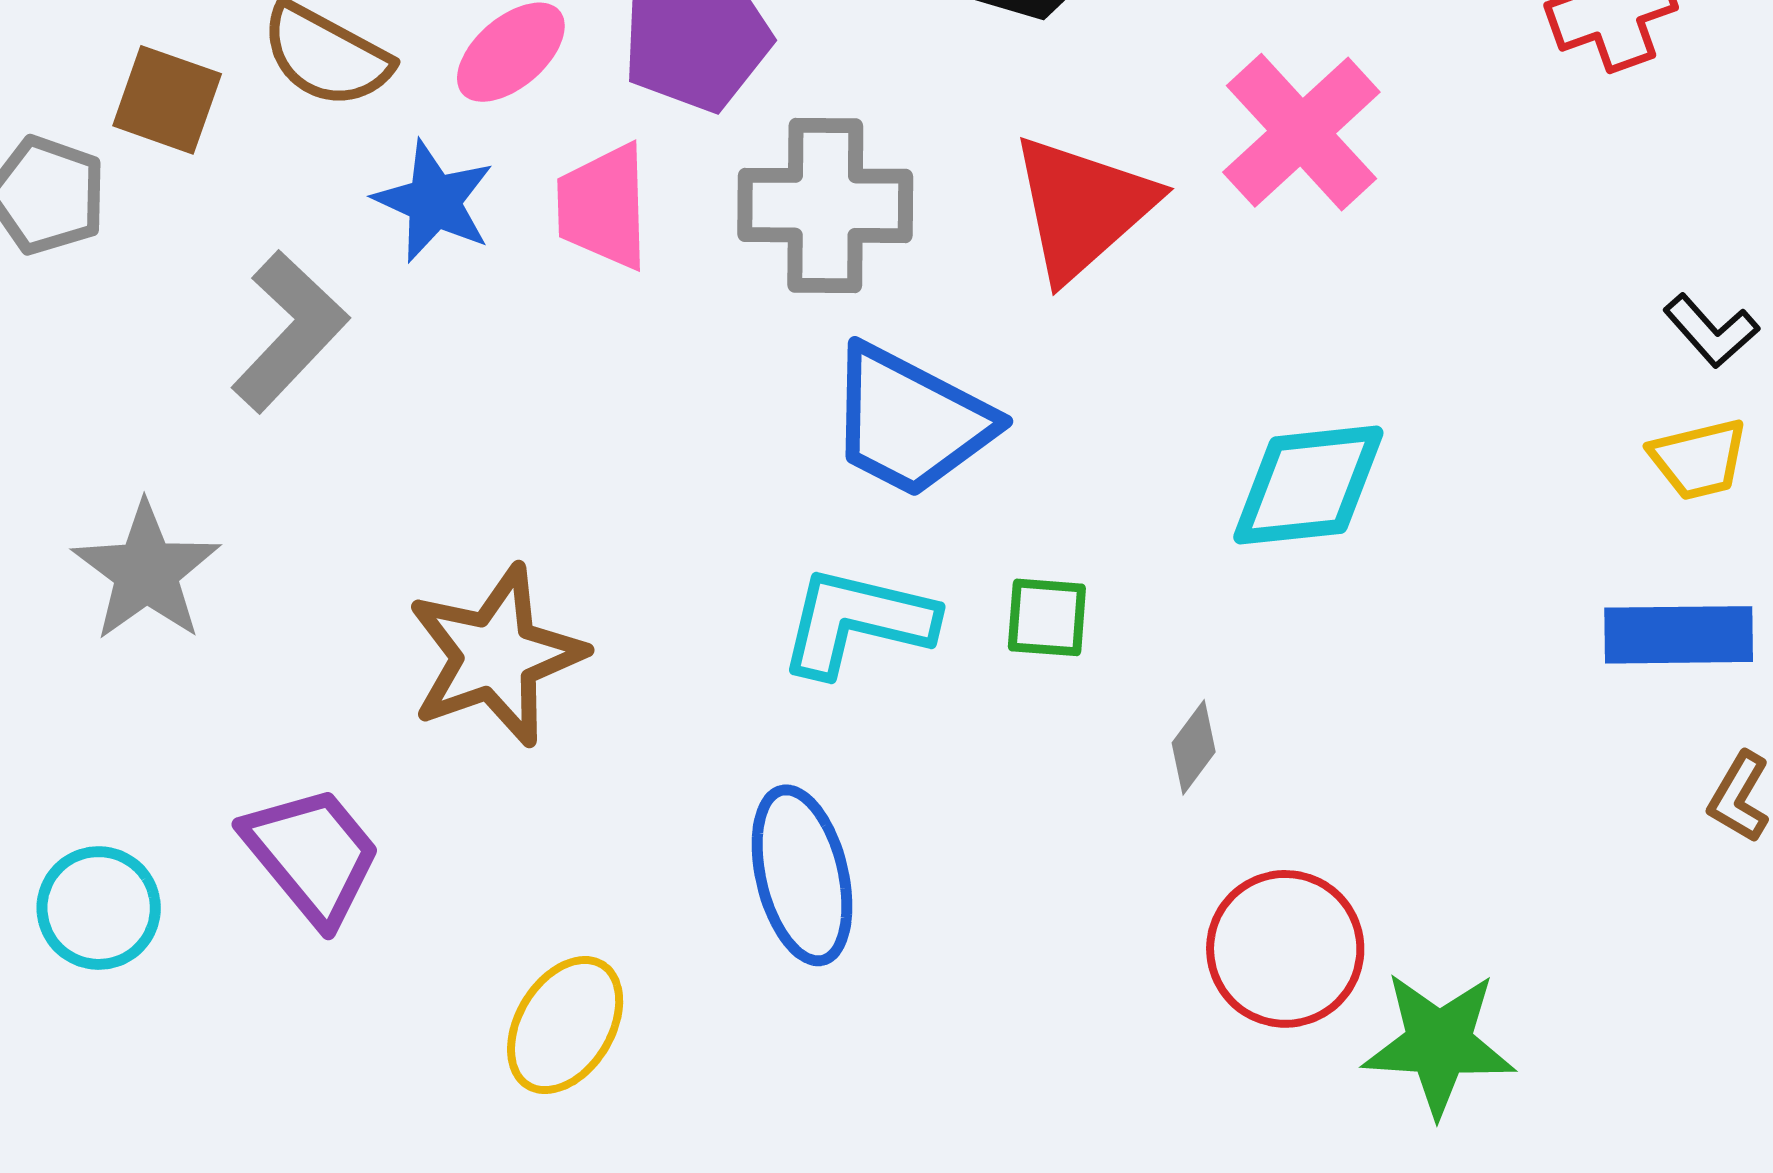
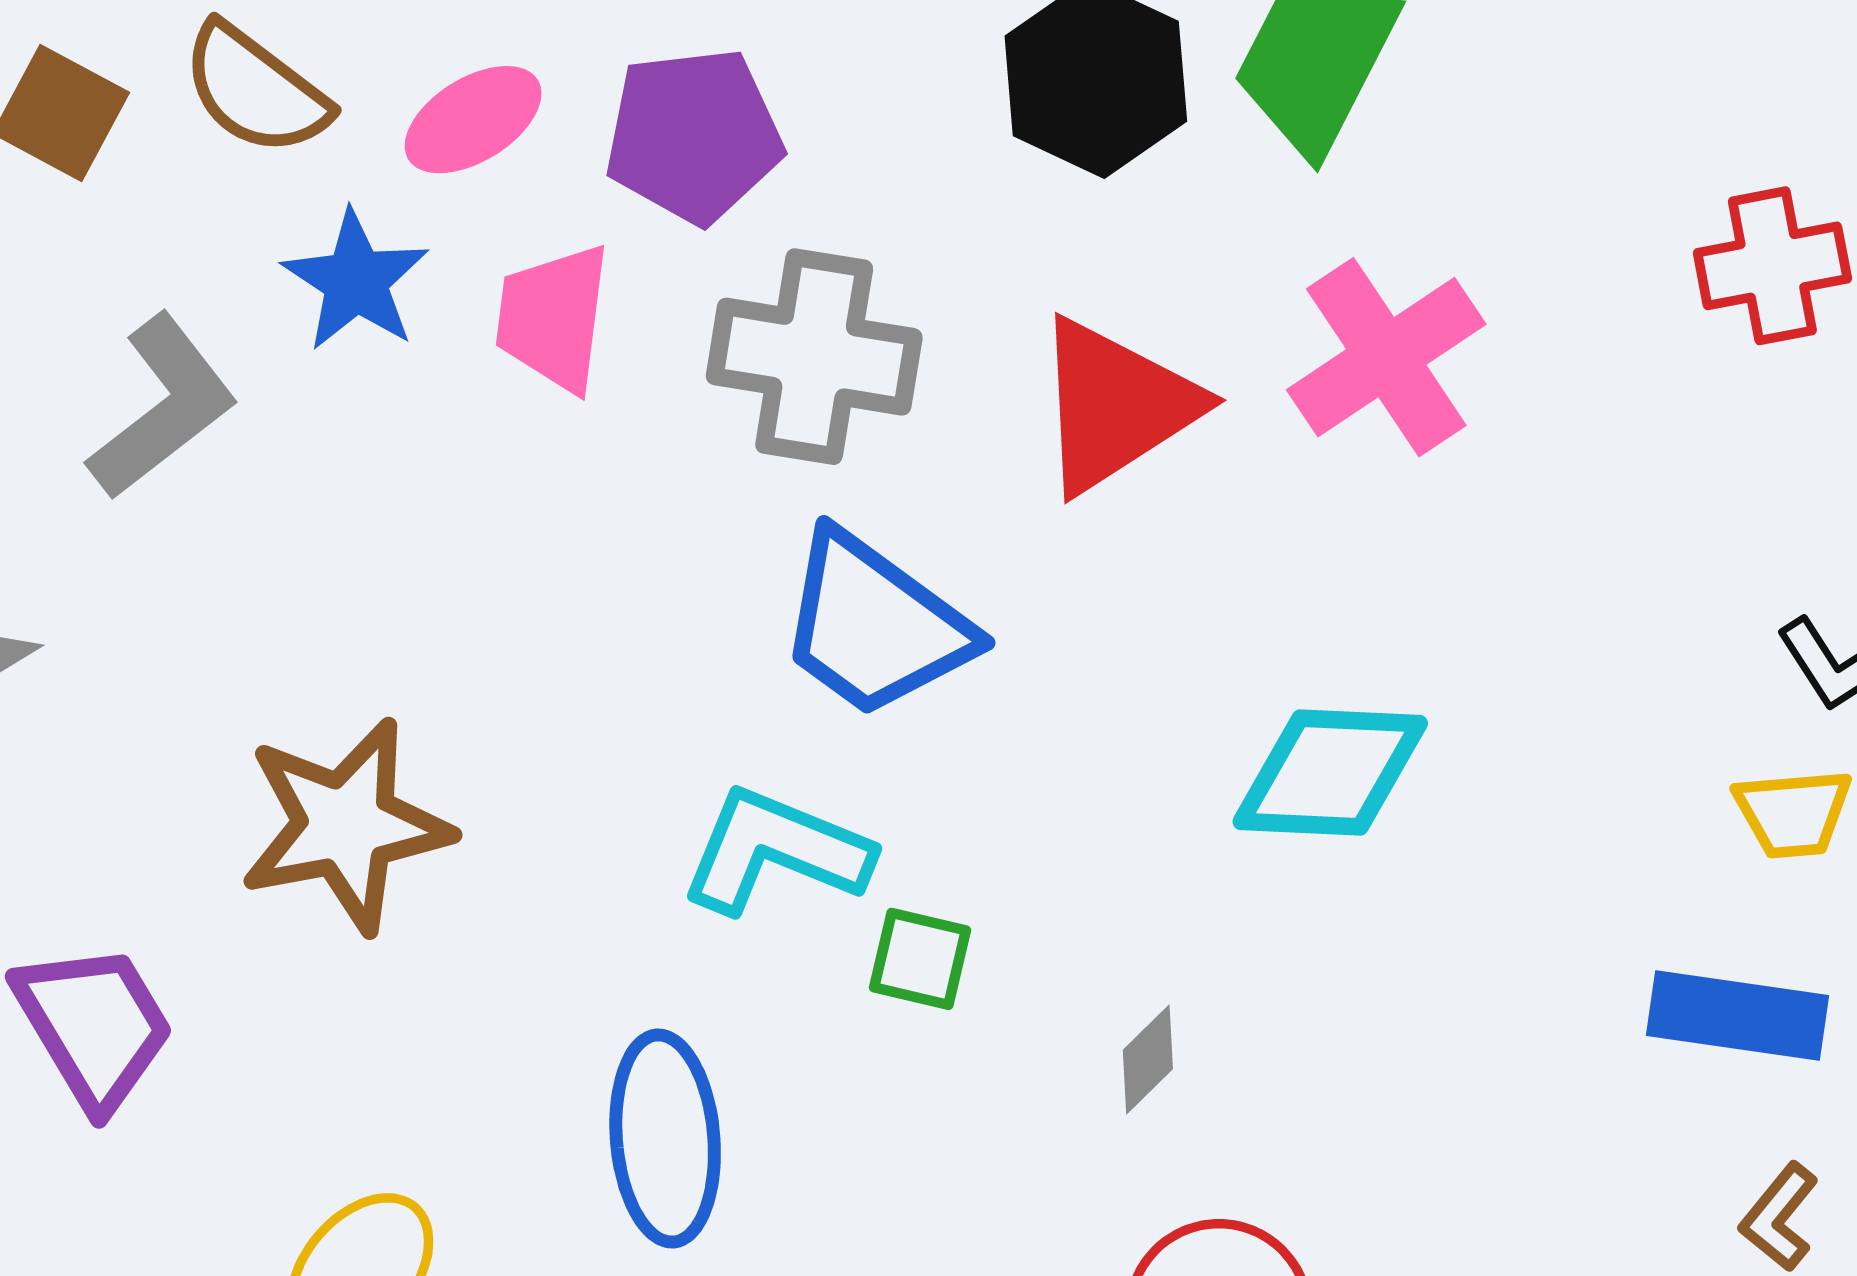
green square: (1047, 617) -> (920, 959), moved

